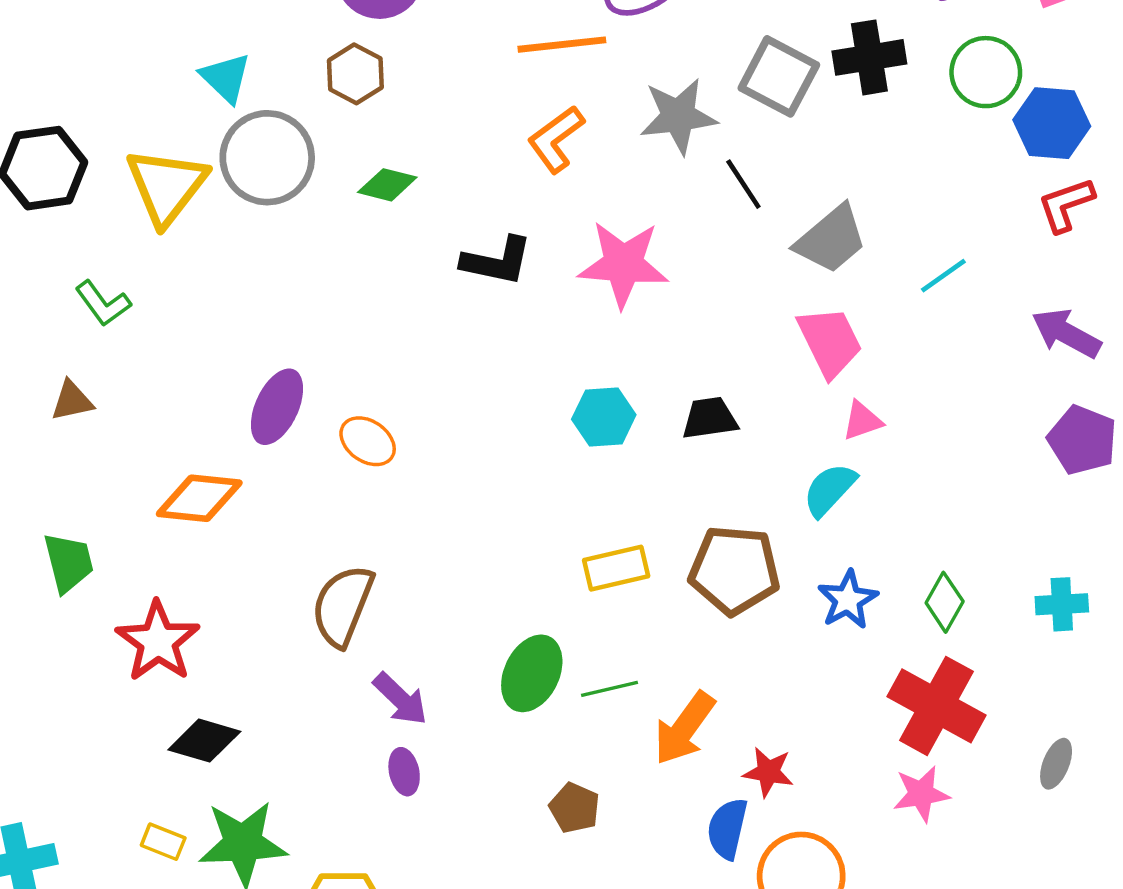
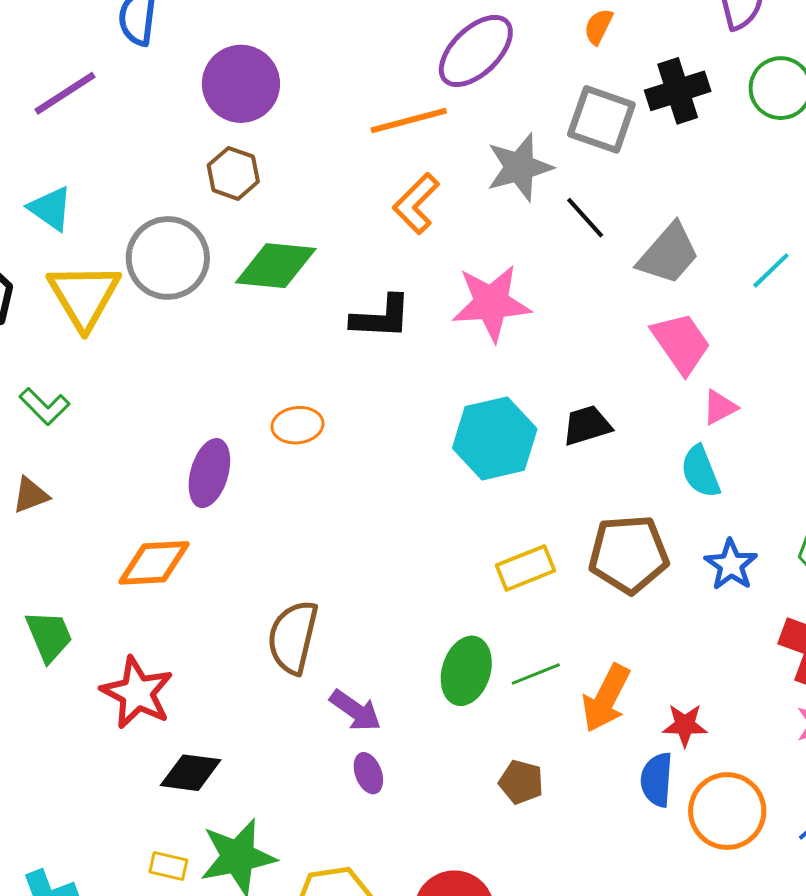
cyan triangle: (226, 78) -> (51, 208), moved
green diamond: (387, 185) -> (276, 266), size x1.6
cyan hexagon: (604, 417) -> (495, 438), size x1.5
orange ellipse: (368, 441) -> (297, 425), moved, turned -33
cyan semicircle: (830, 490) -> (700, 472), turned -56

